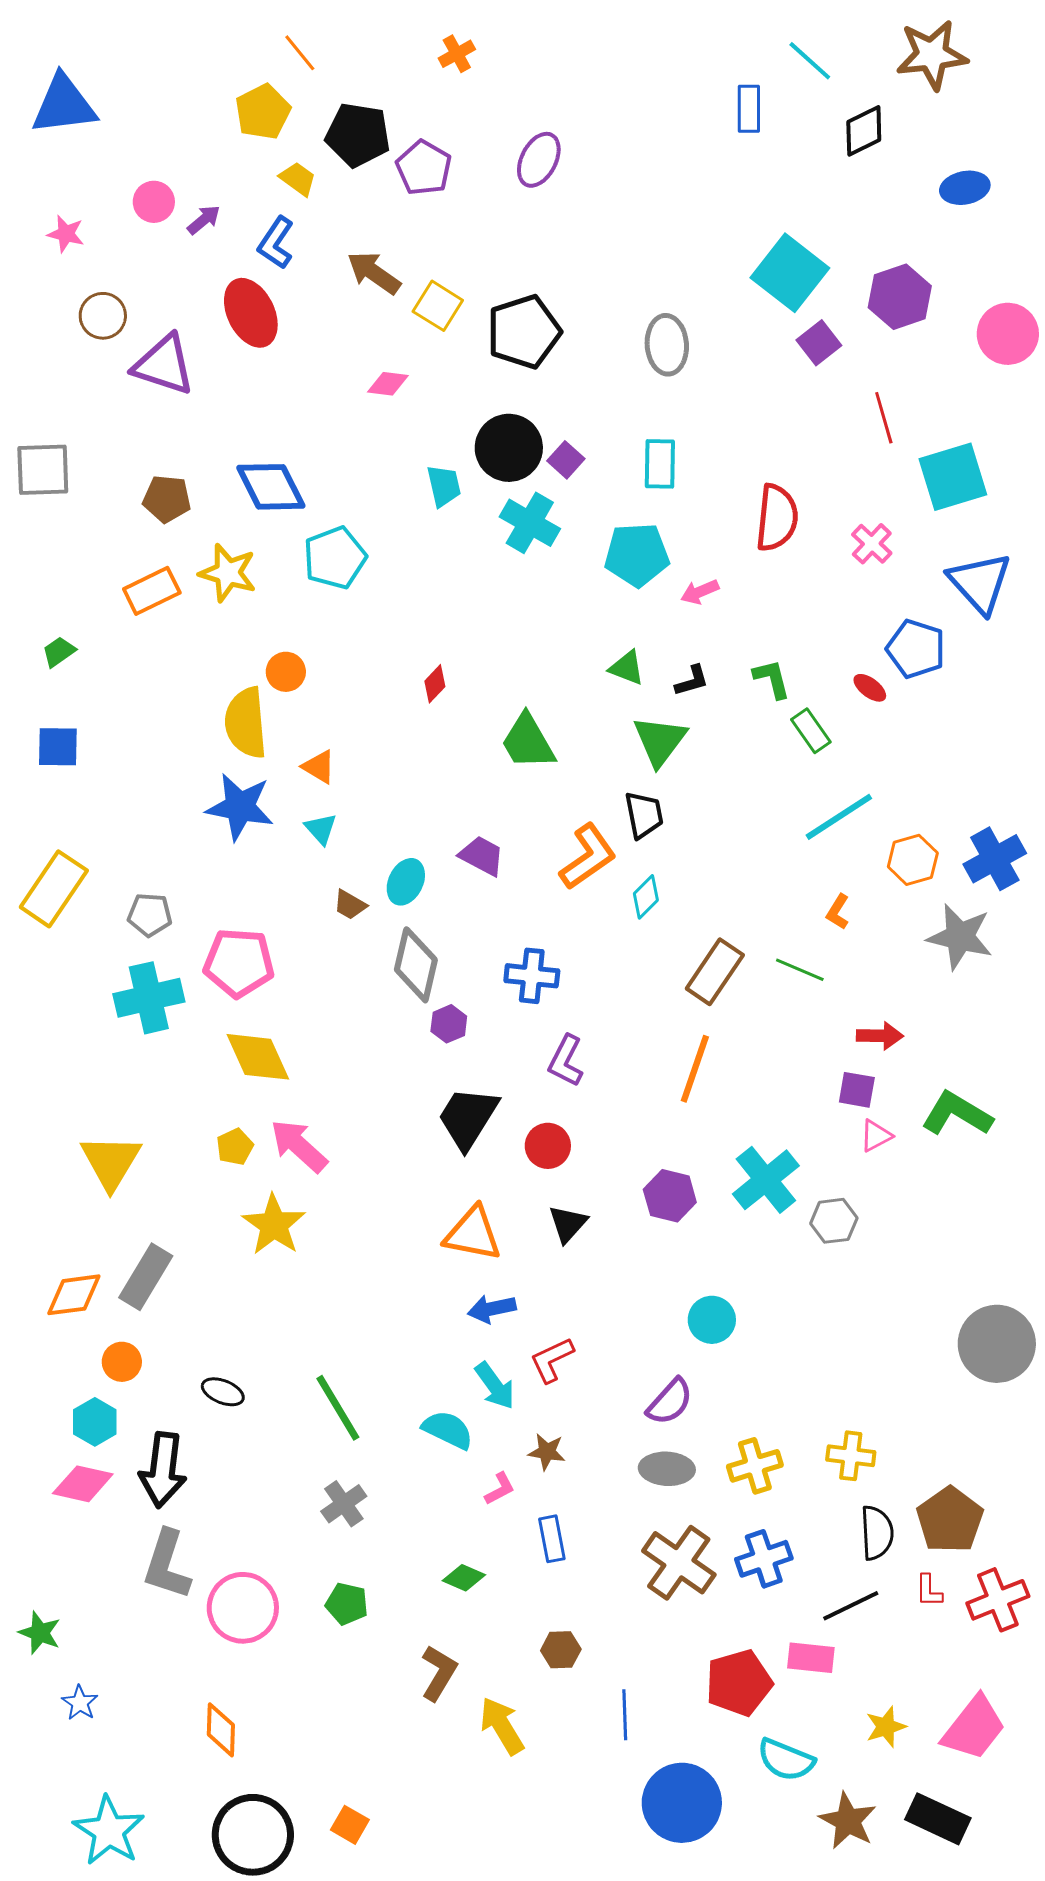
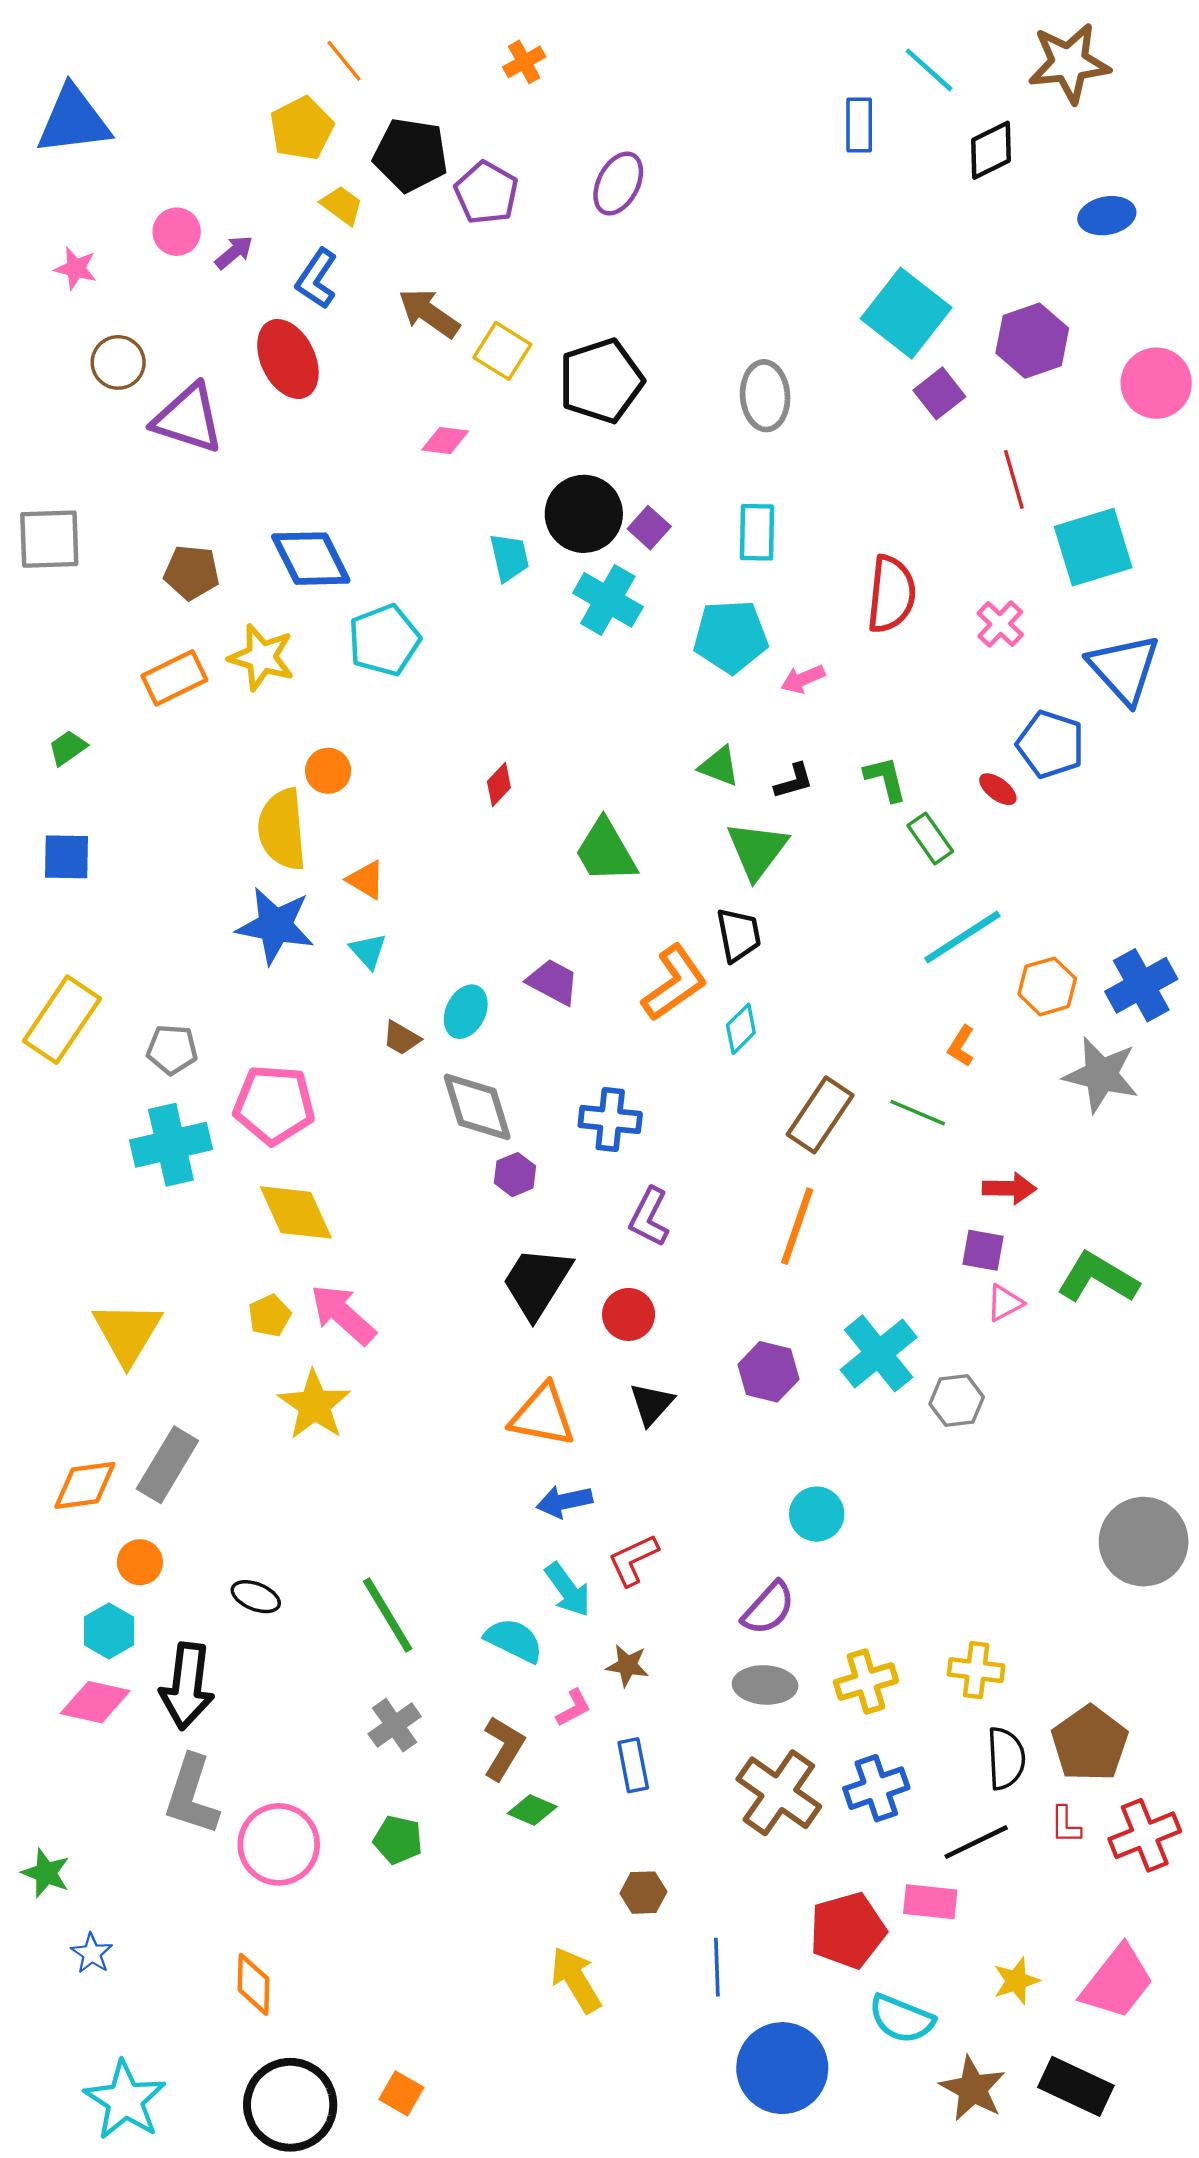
gray diamond: (416, 965) -> (477, 1107), turned -30
brown L-shape: (439, 1673) -> (504, 1748), moved

